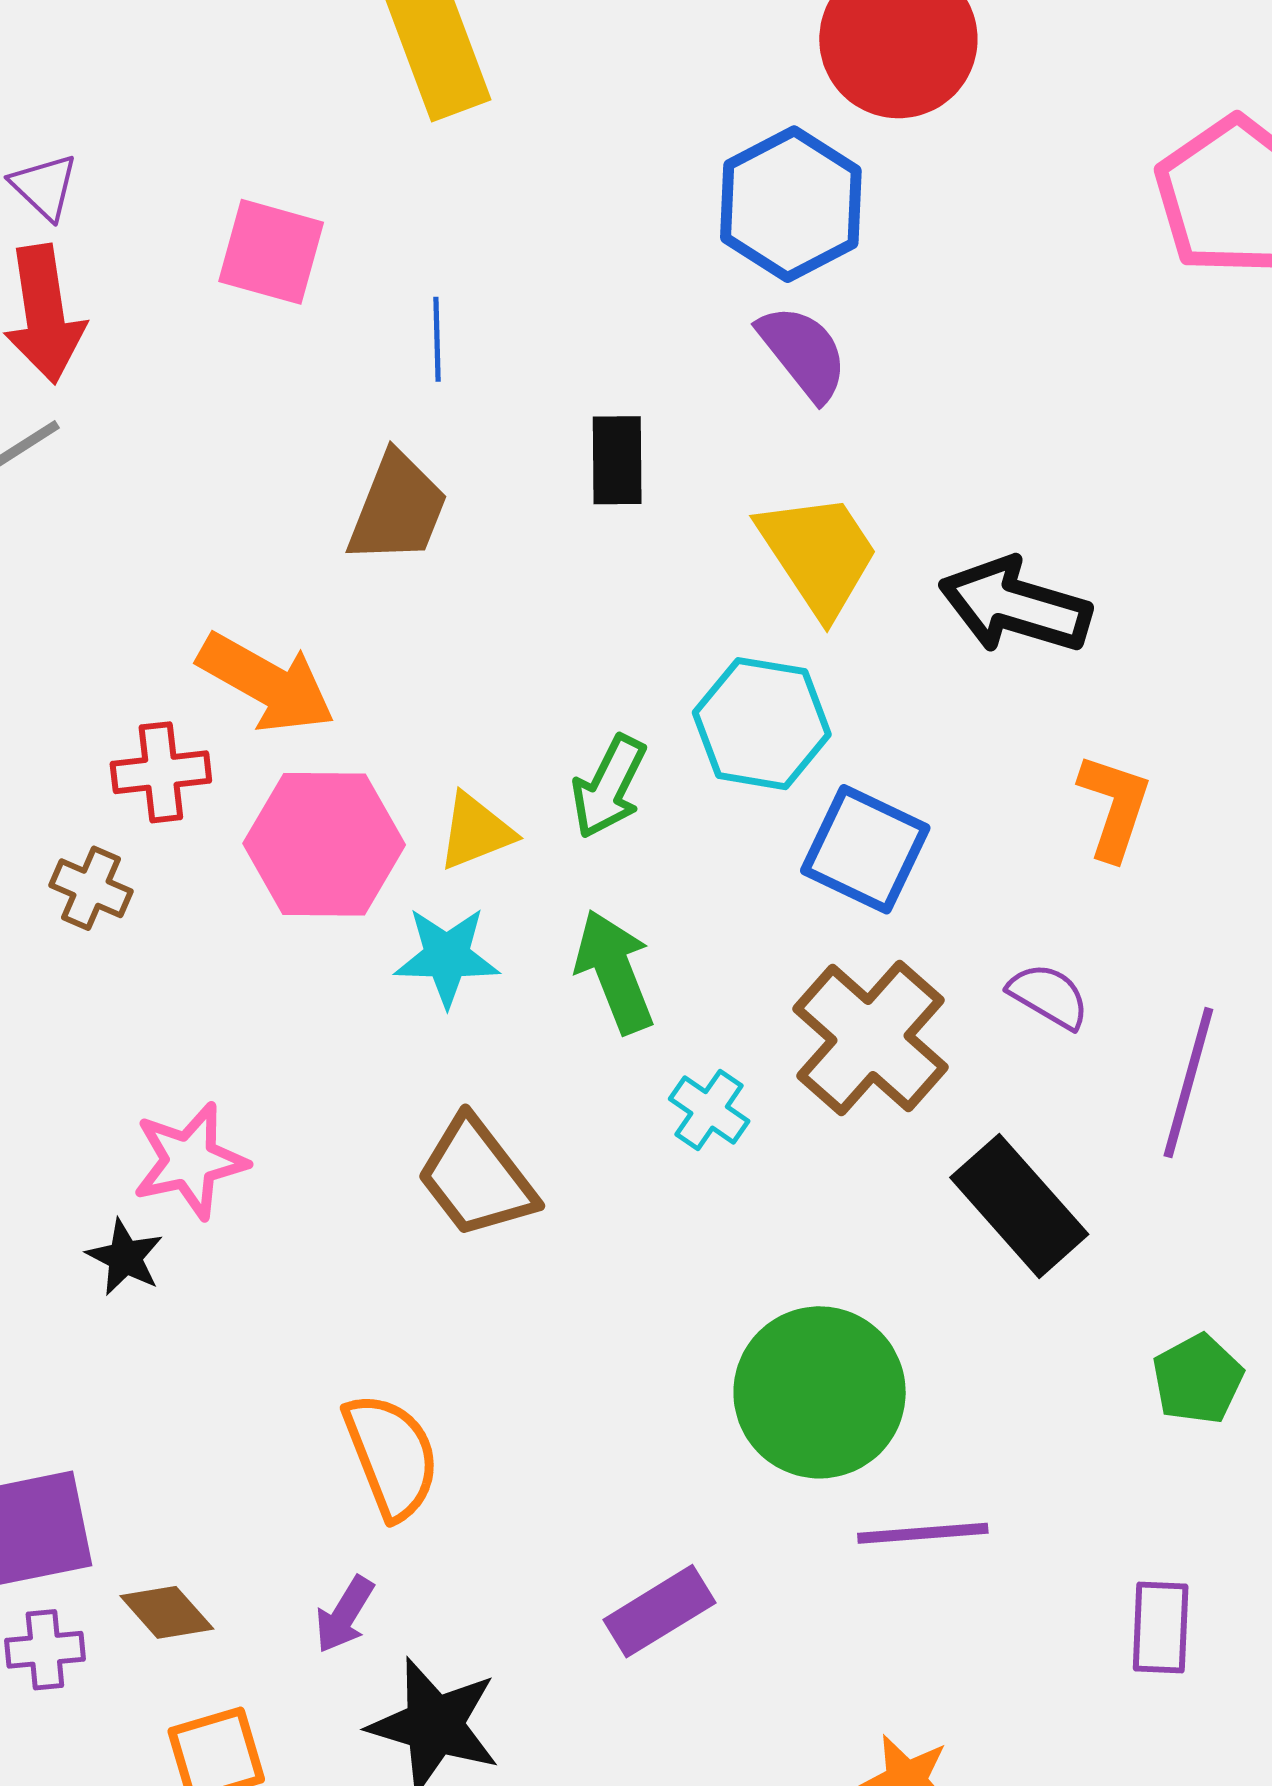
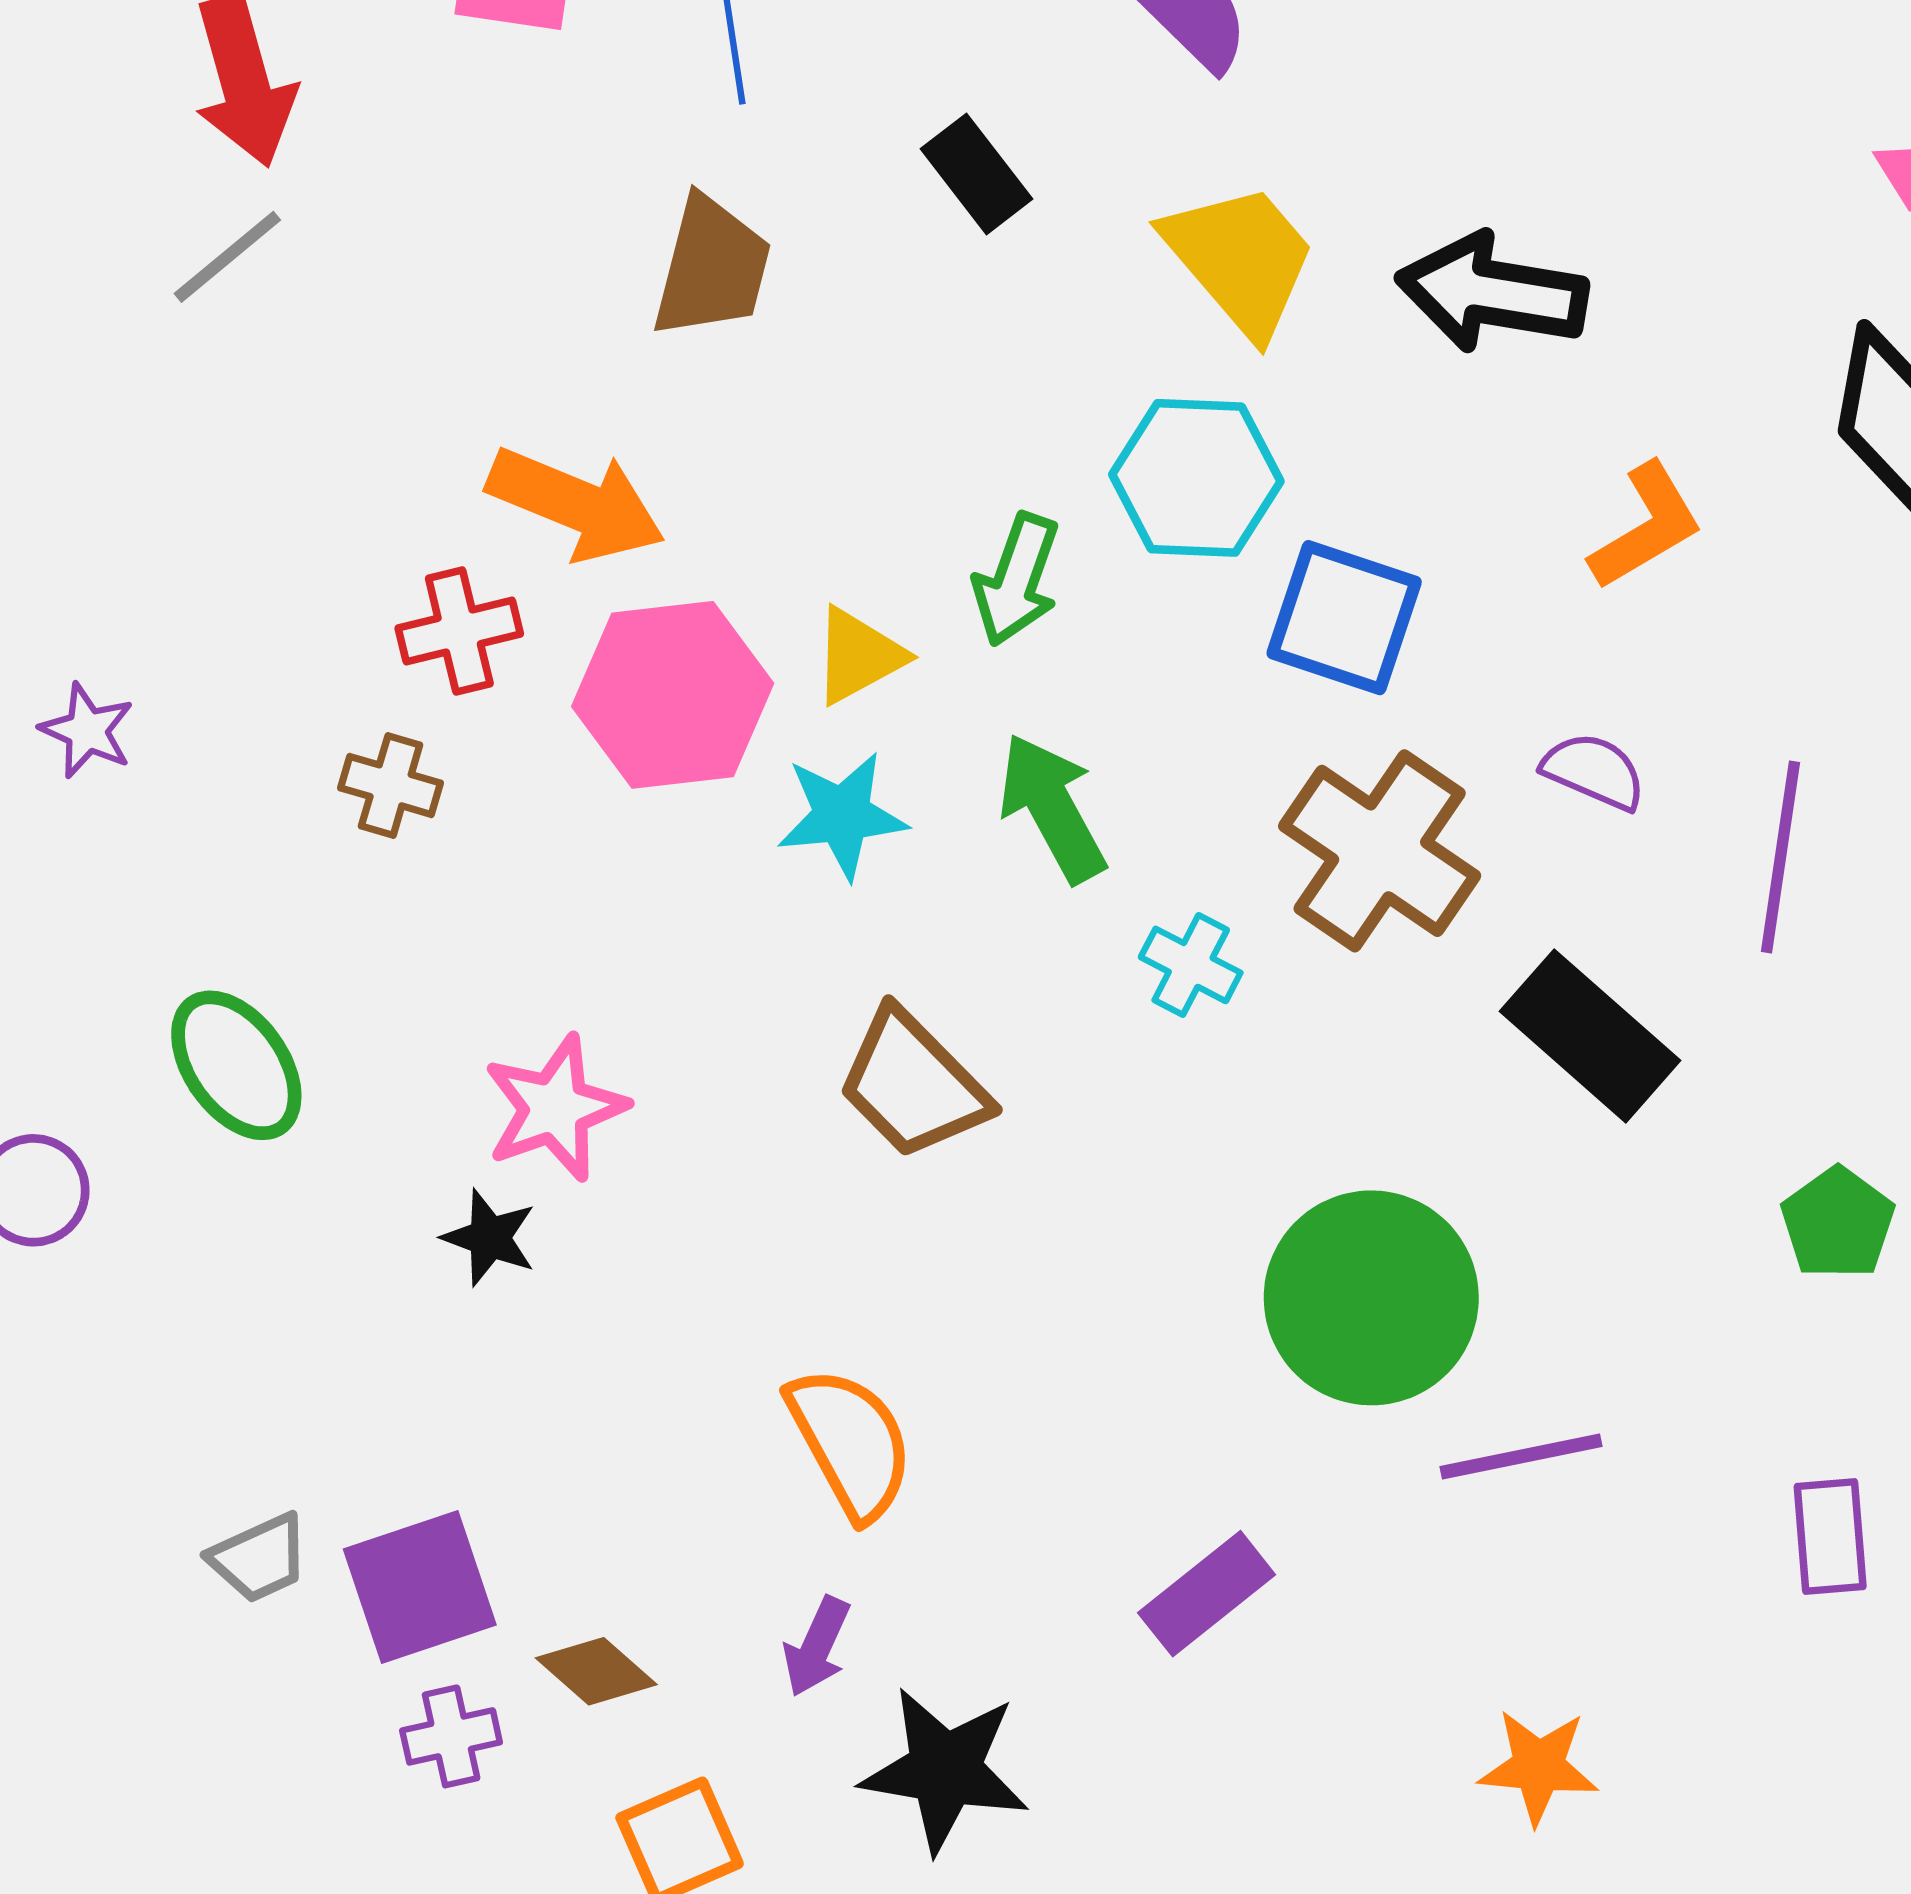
black rectangle: (617, 460) -> (976, 174), turned -30
orange L-shape: (1114, 807) -> (1646, 526), turned 48

